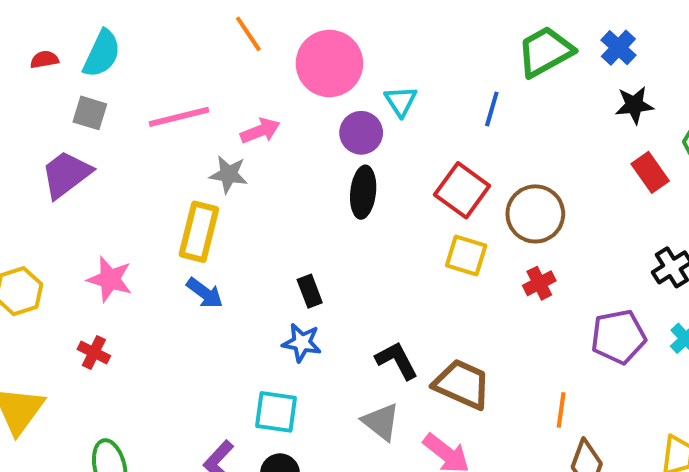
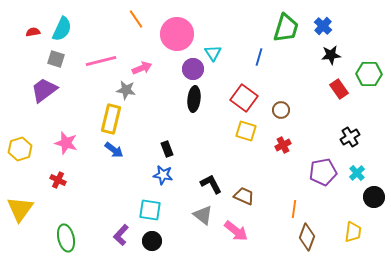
green trapezoid: (545, 52) -> (286, 28), turned 136
brown circle: (535, 214) -> (281, 110), size x0.6
brown trapezoid: (462, 384) -> (244, 196), size x0.7

